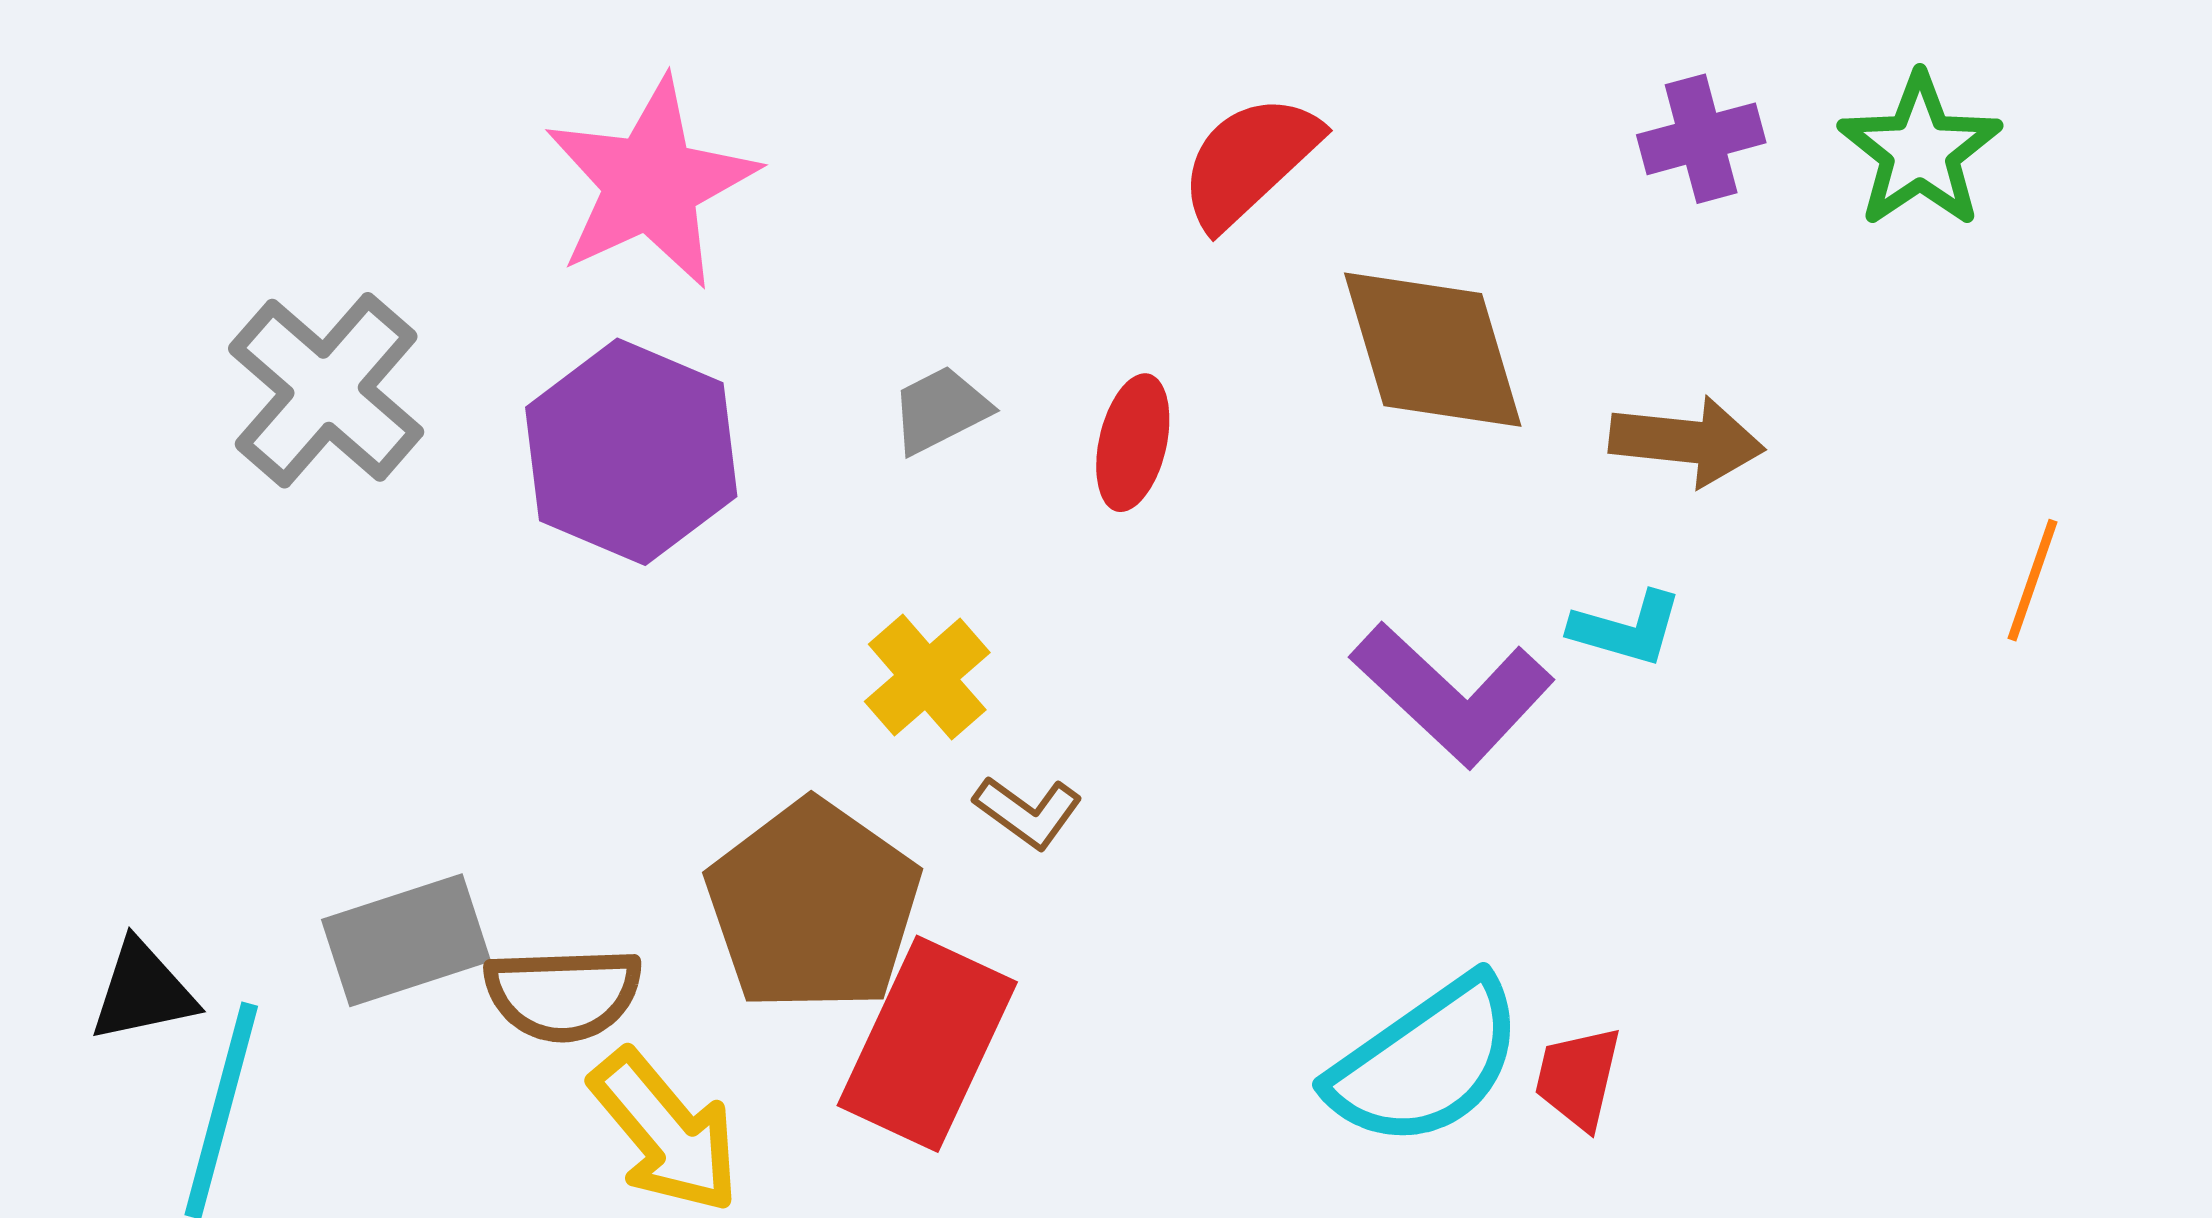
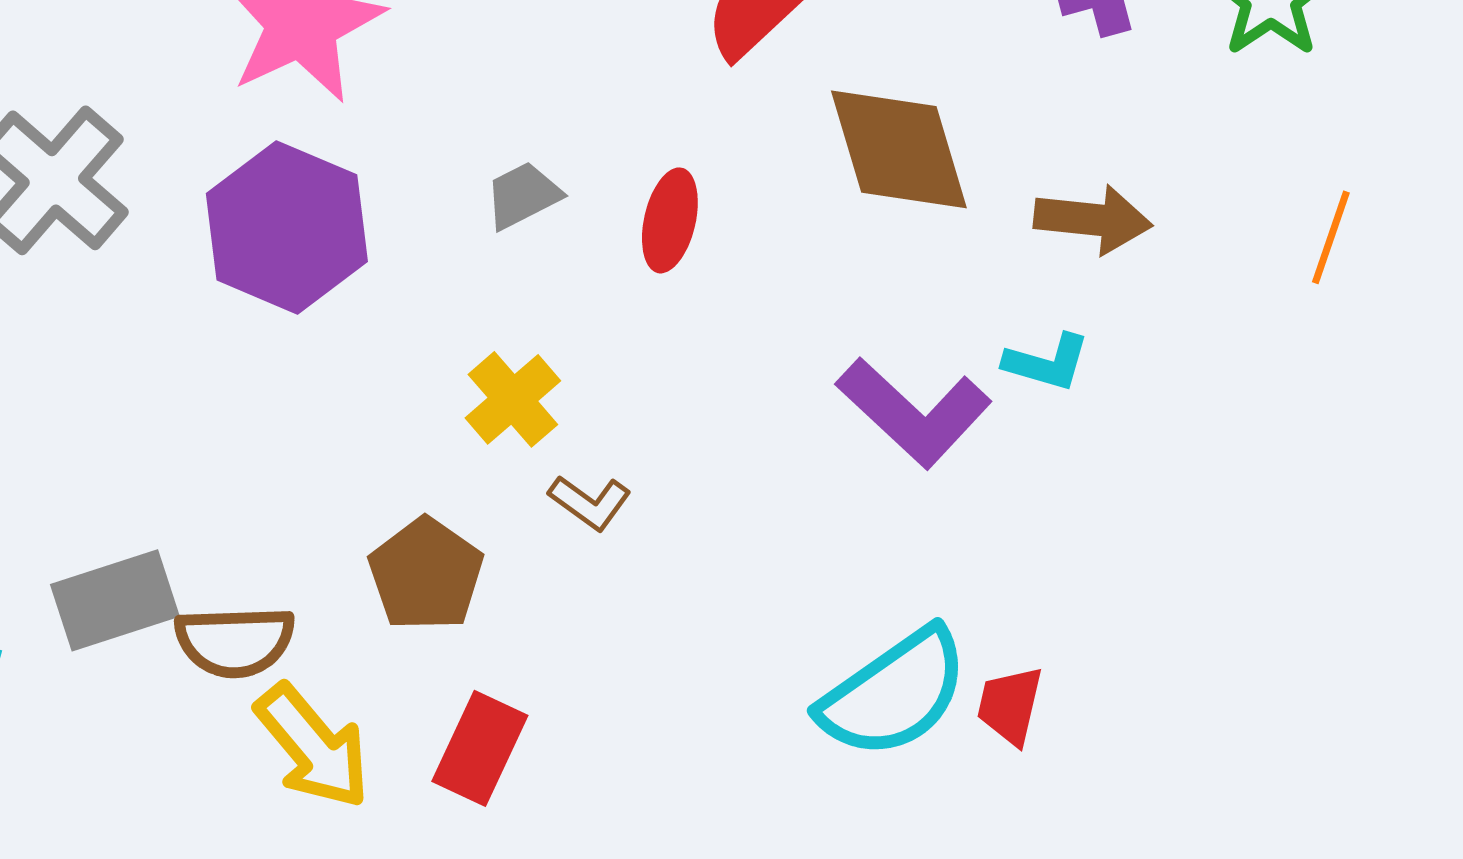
orange line: (2033, 580) -> (1331, 237), moved
brown pentagon: (813, 906) -> (426, 574), size x0.7
red rectangle: (927, 1044) -> (480, 748), moved, size x0.7

